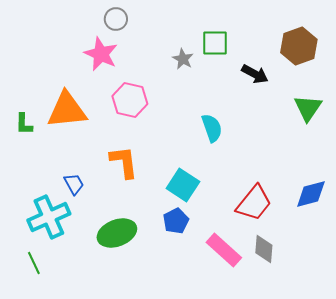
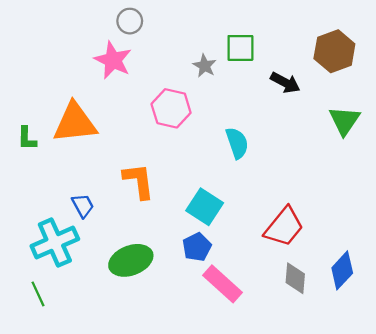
pink hexagon: (130, 100) -> (171, 108), moved
blue diamond: (311, 194) -> (342, 270), moved, turned -32
pink rectangle: (224, 250) -> (223, 284), moved

